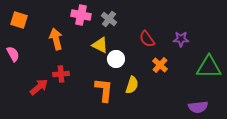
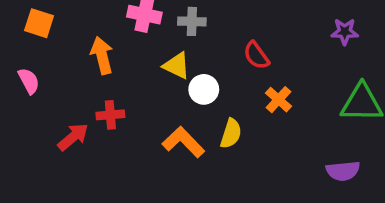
gray cross: (109, 19) -> (192, 21), turned -35
purple star: (181, 39) -> (345, 32), moved
orange L-shape: (104, 90) -> (183, 142), turned -50

